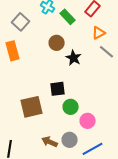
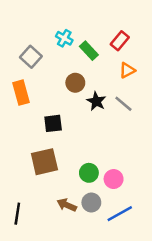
gray line: (107, 52) -> (123, 104), moved
black square: (58, 89) -> (53, 123), moved
green circle: (71, 107) -> (89, 173), moved

